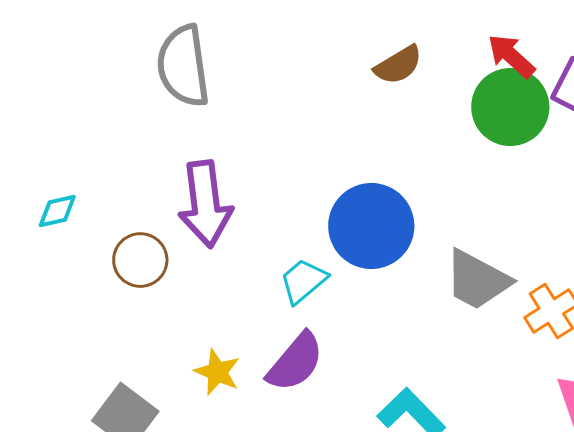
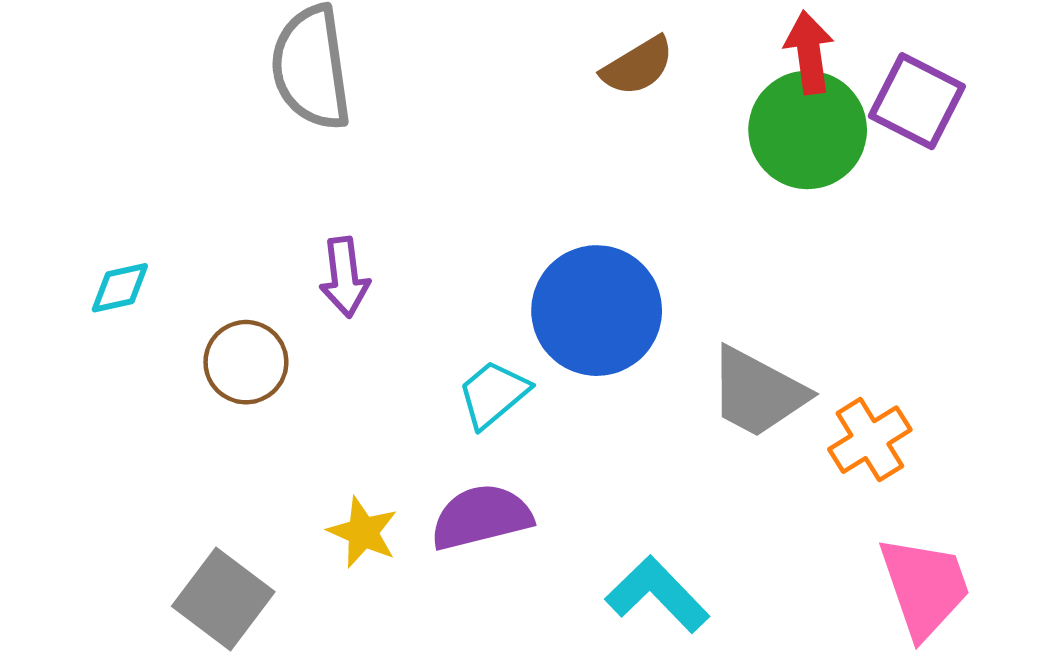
red arrow: (511, 56) -> (809, 52), turned 40
purple arrow: (205, 204) -> (345, 277), size x0.6
purple semicircle: (295, 362) -> (481, 517), turned -144

